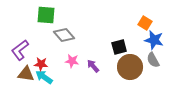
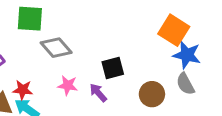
orange square: (145, 23) -> (174, 30), size x1.5
black square: (119, 47) -> (113, 68), moved
brown circle: (130, 67) -> (152, 94), size x0.7

